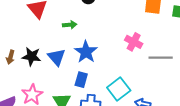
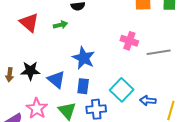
green arrow: (70, 25) -> (60, 25), moved
blue triangle: (57, 57) -> (56, 80), moved

